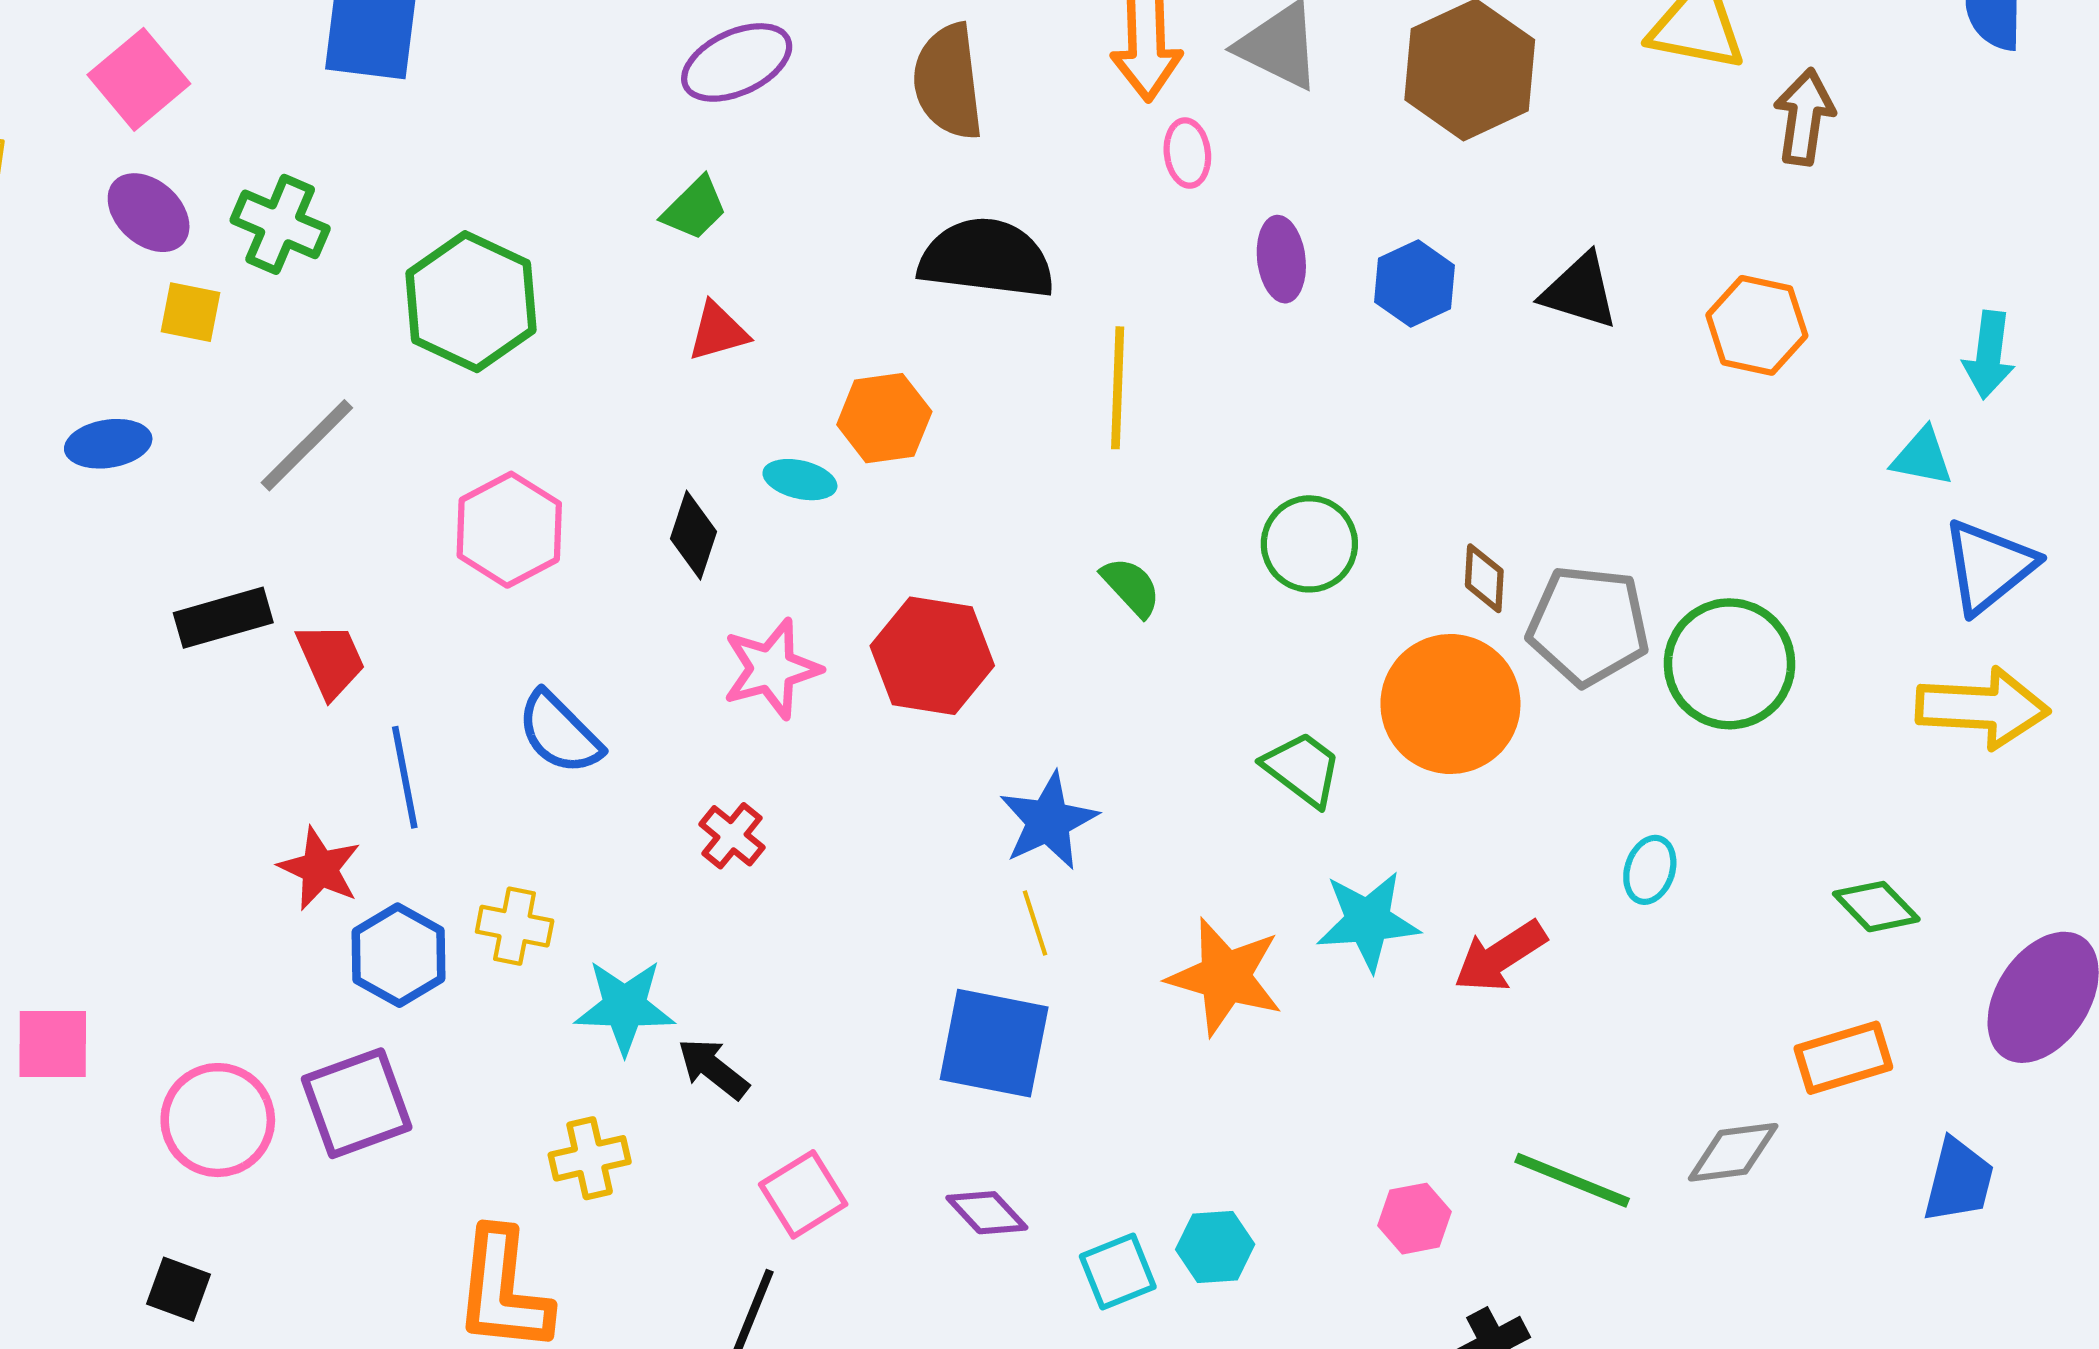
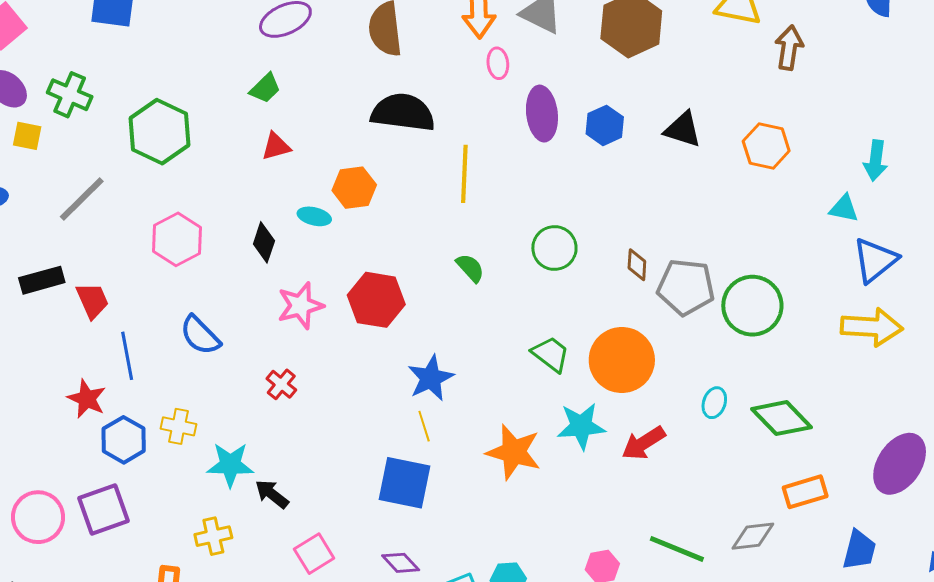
purple ellipse: (1281, 259) -> (542, 114), size x1.4
orange circle: (1450, 704) -> (622, 360), moved
green diamond: (1876, 907) -> (782, 418), moved, size x1.5

